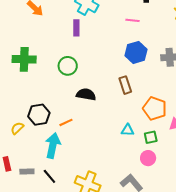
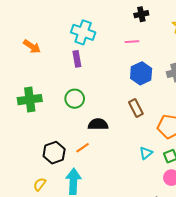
orange line: (66, 122) -> (83, 148), moved
yellow semicircle: (17, 128) -> (40, 184), moved
cyan triangle: (128, 130) -> (146, 153), turned -32

